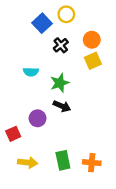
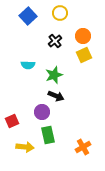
blue square: (42, 23) -> (28, 16), moved
purple circle: (38, 118) -> (42, 112), moved
green rectangle: (63, 160) -> (48, 135), moved
orange cross: (92, 163) -> (83, 147), turned -35

